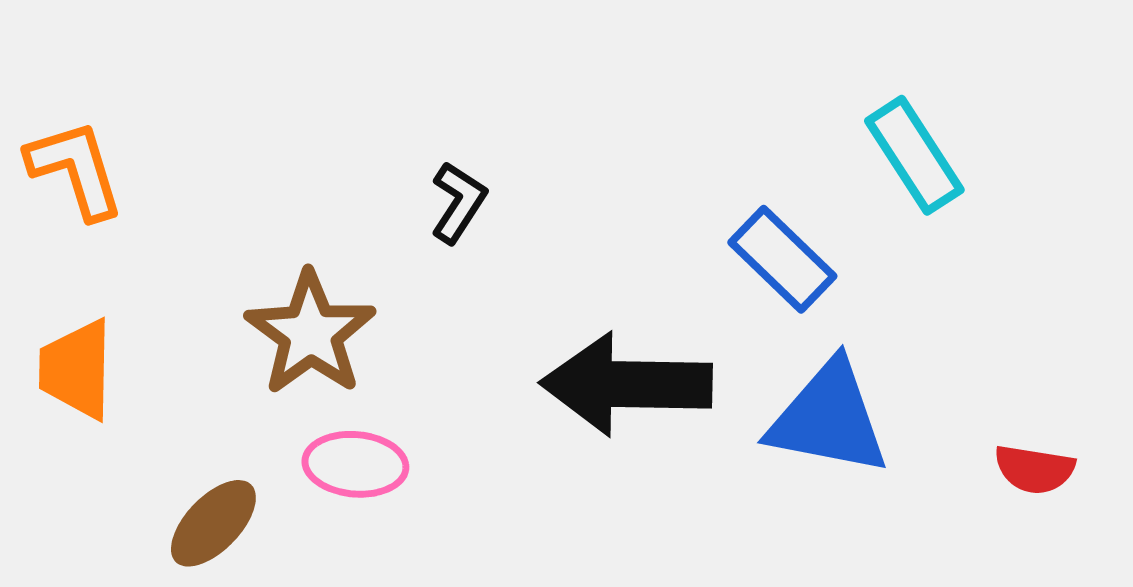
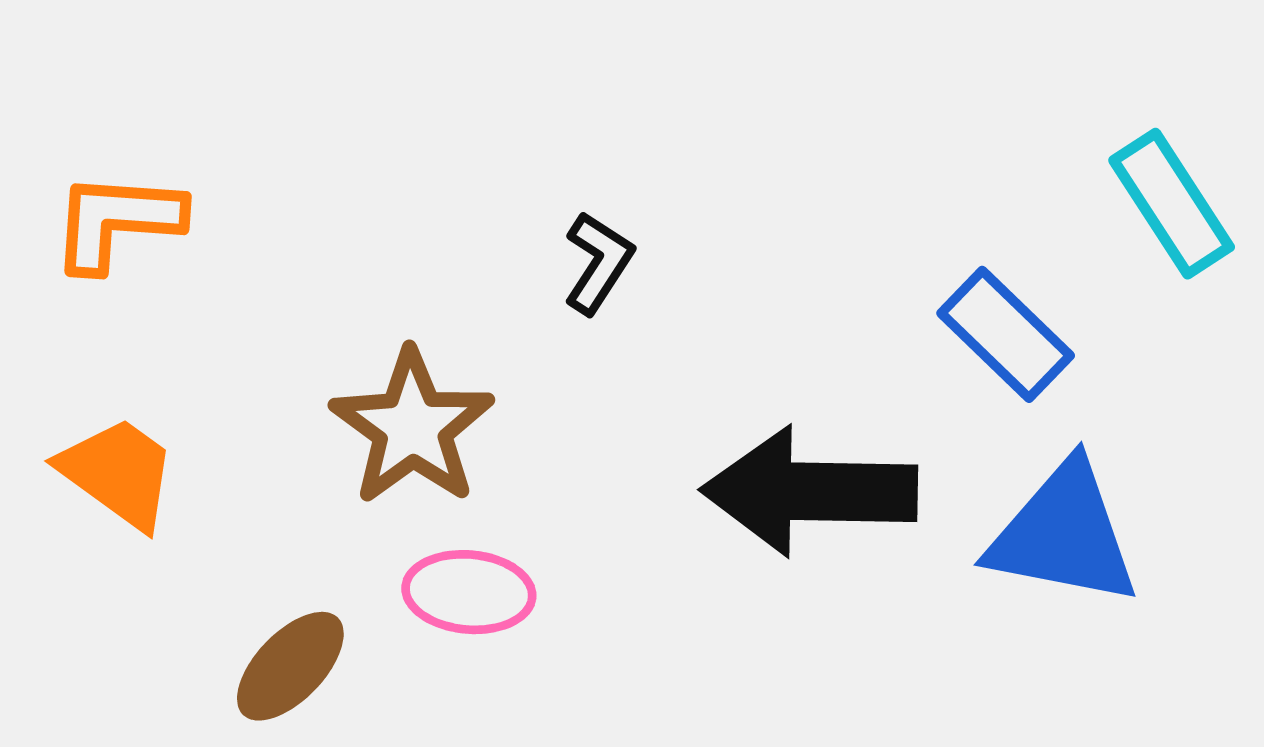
orange L-shape: (75, 169) -> (117, 221), turned -69
orange trapezoid: (76, 369) -> (118, 473), turned 125

